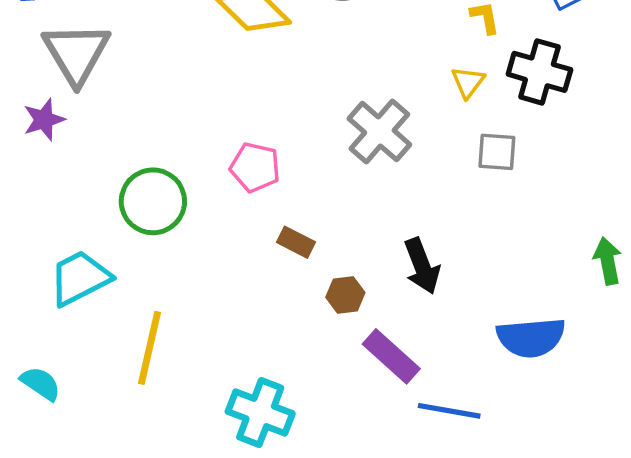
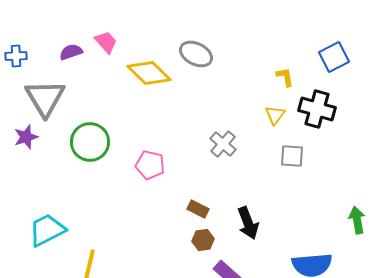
gray cross: (379, 132) -> (223, 144), size x0.7
green circle: (153, 201) -> (90, 142), moved
brown rectangle: (296, 242) -> (198, 209), moved

